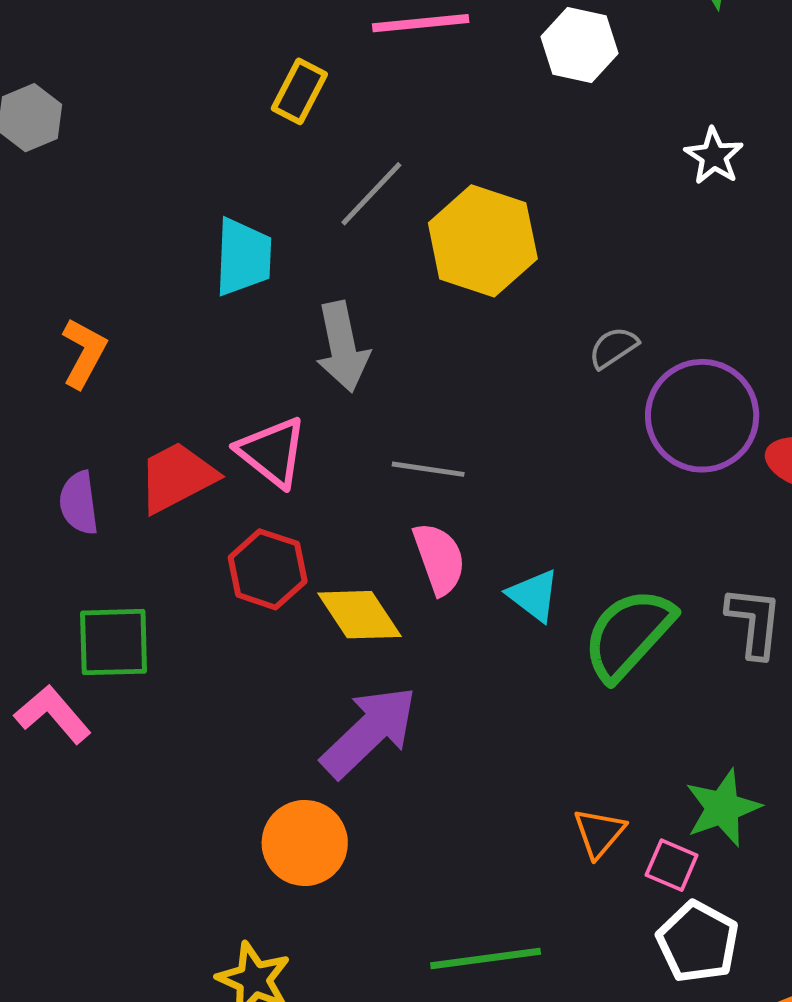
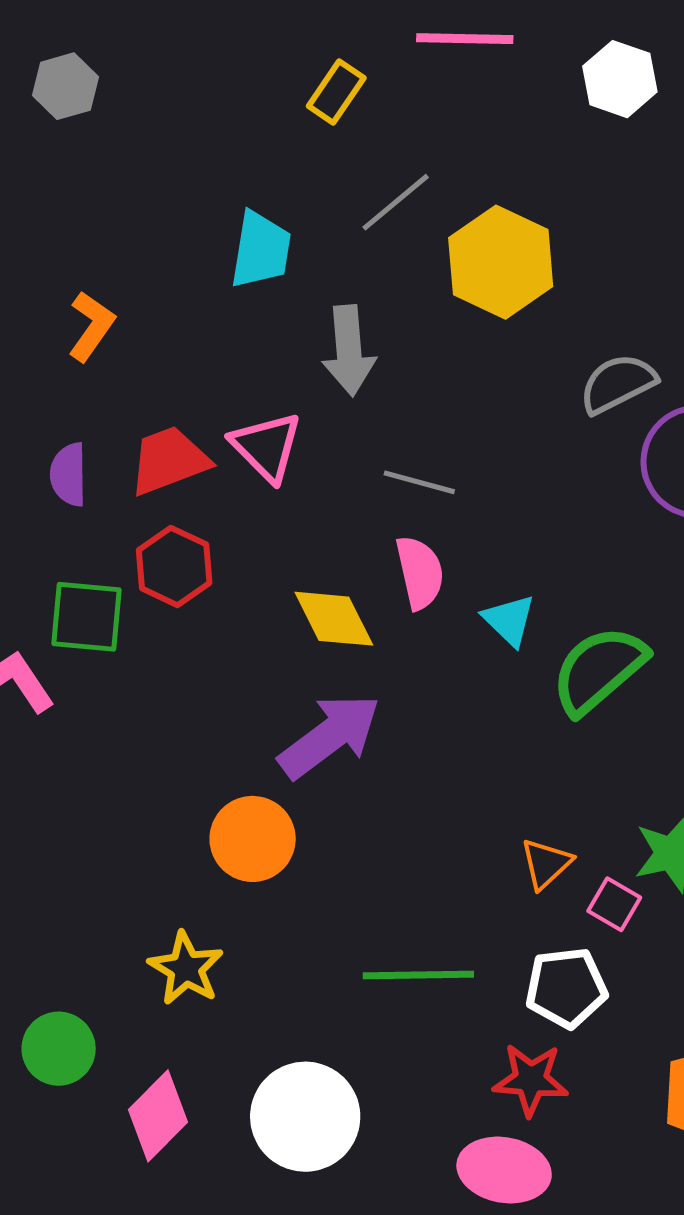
gray semicircle: (613, 348) -> (618, 384), size x1.5
red hexagon: (268, 569) -> (174, 566), moved
white pentagon: (698, 942) -> (566, 988), moved, turned 30

